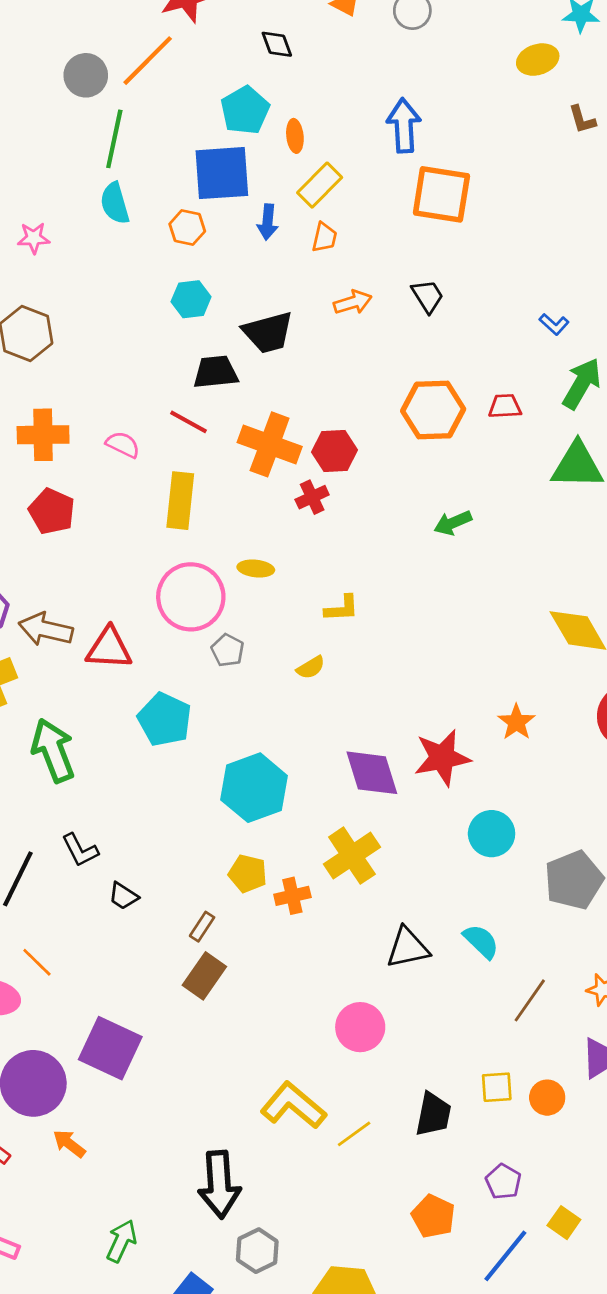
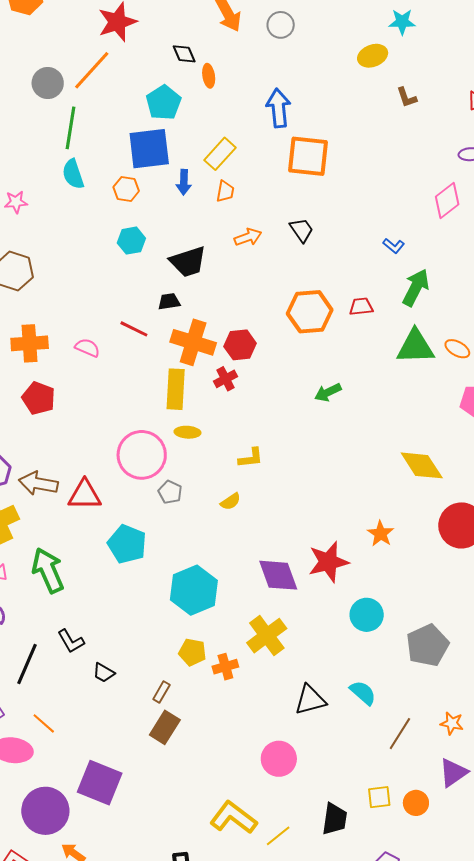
orange ellipse: (295, 136) -> (209, 76), moved
black trapezoid: (216, 372) -> (169, 301), moved, size x0.7
yellow rectangle: (180, 501) -> (176, 389), moved

